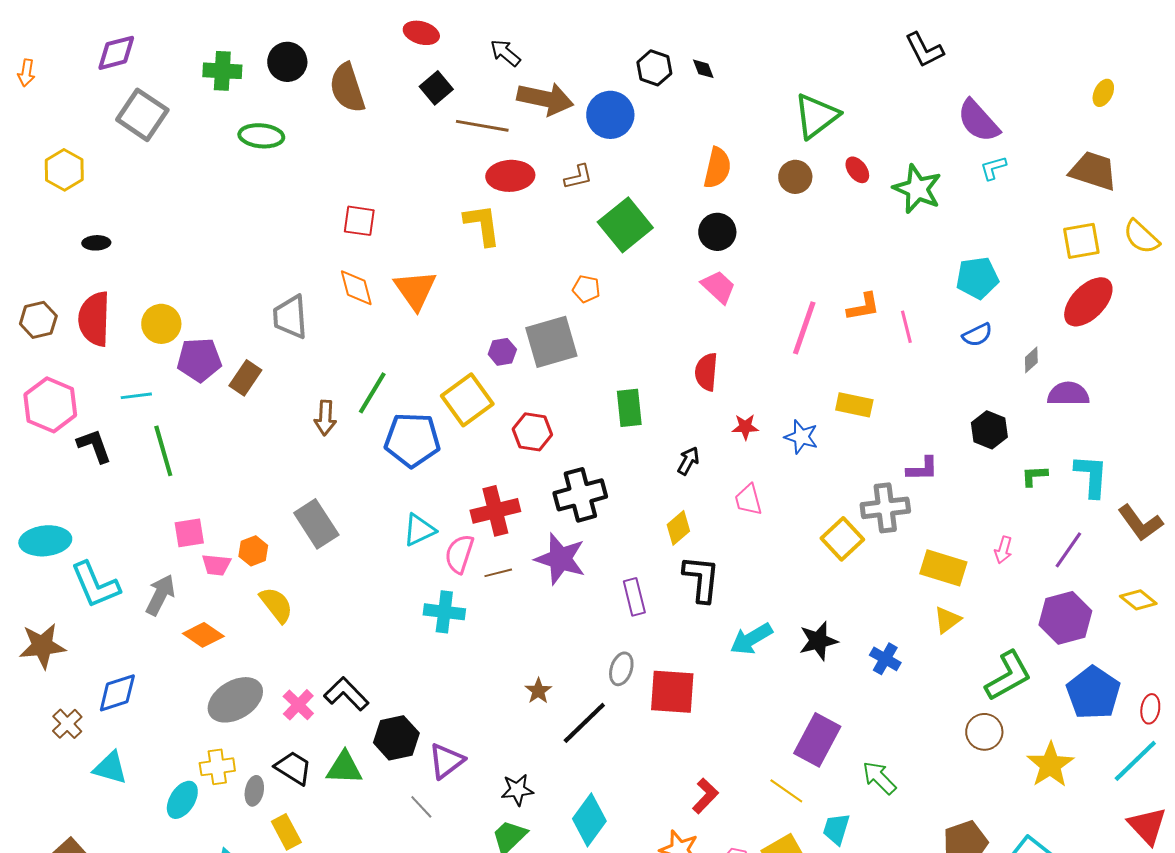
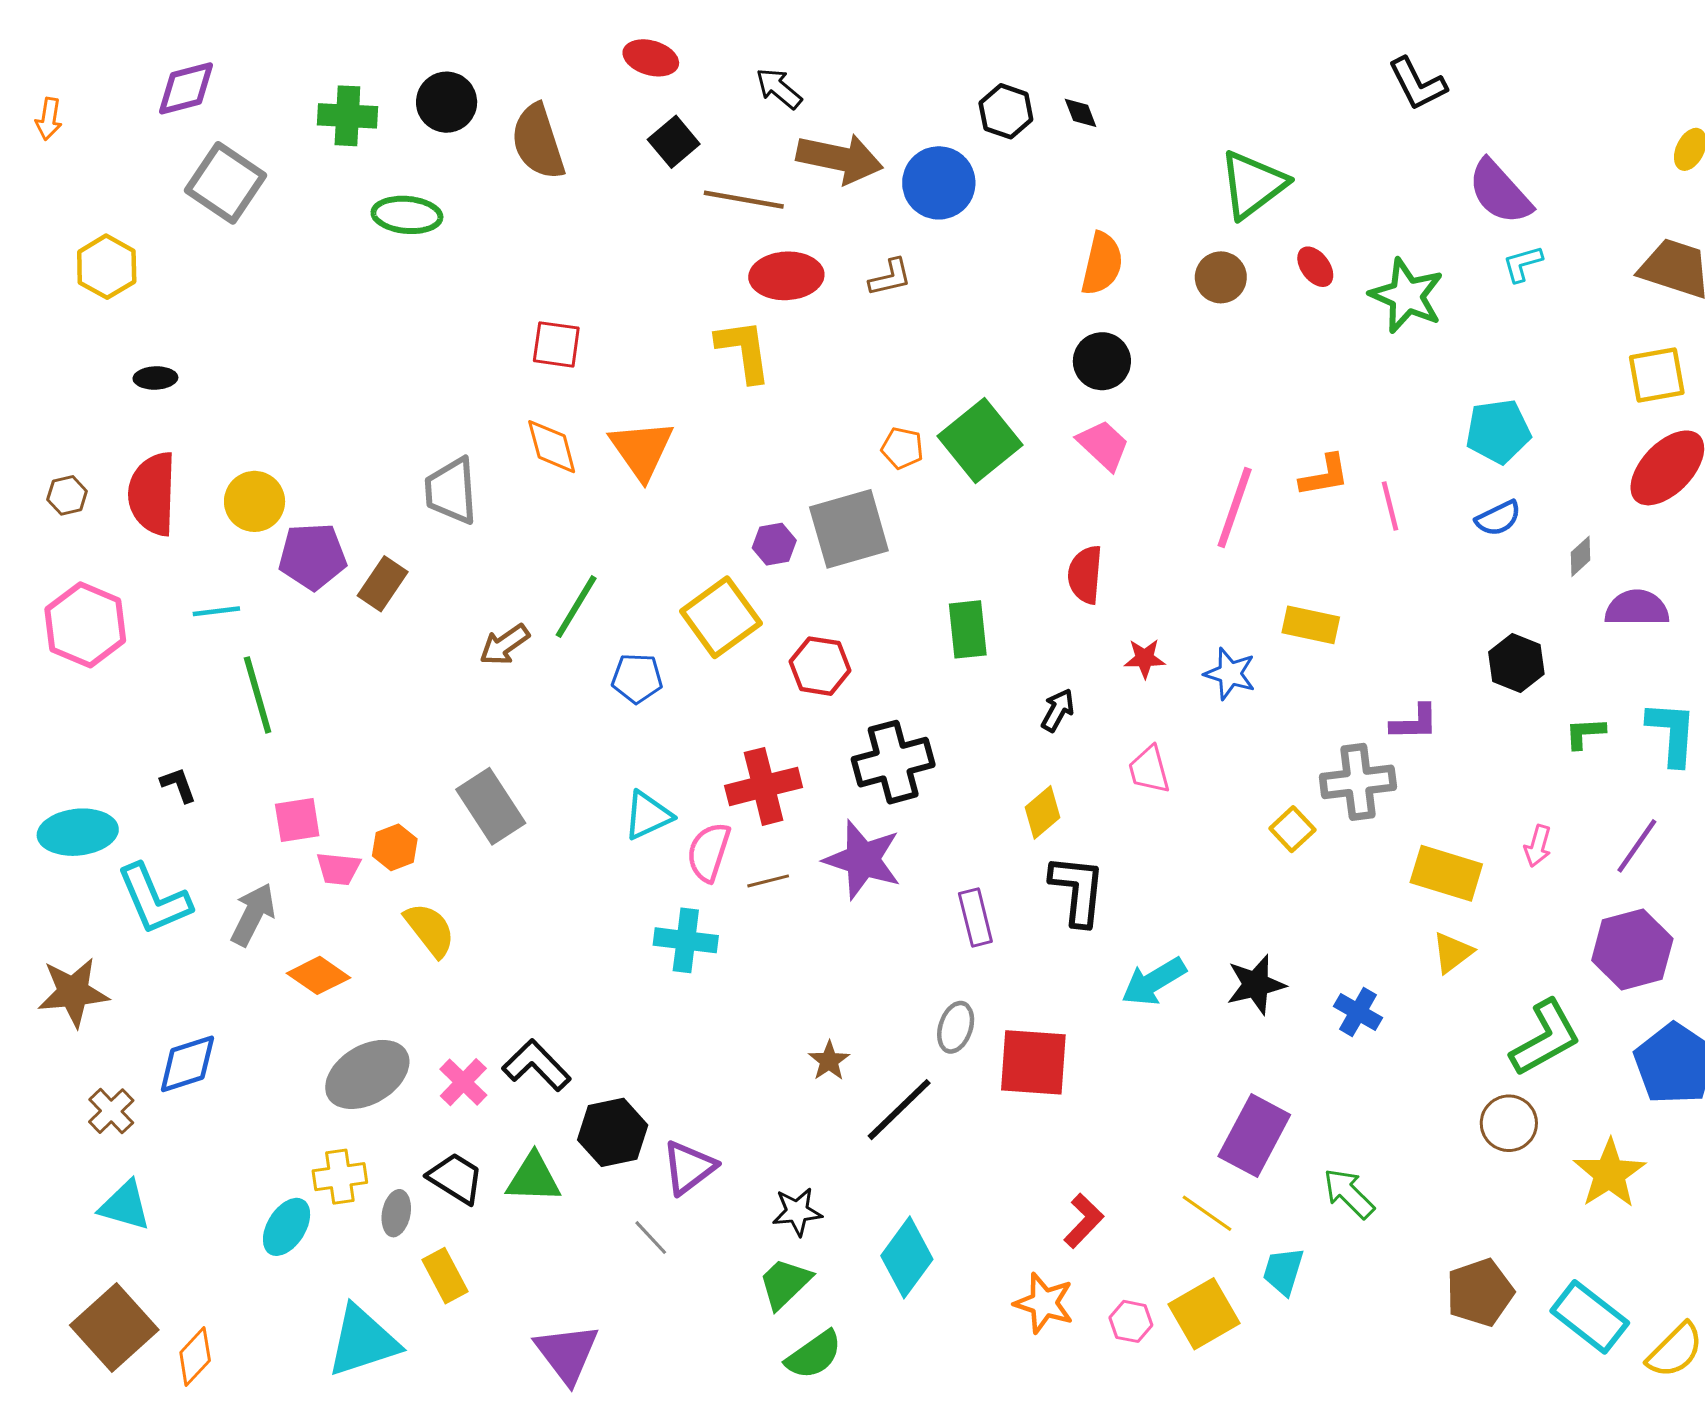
green square: (625, 225) -> (980, 440), moved
brown hexagon: (38, 320) -> (67, 495), size x0.7
brown arrow: (325, 418) -> (504, 645), turned 52
blue pentagon: (412, 440) -> (637, 678), size x0.6
black L-shape: (94, 446) -> (178, 785), moved, size x0.7
yellow square: (842, 539) -> (1292, 829), size x0.7
cyan triangle: (110, 768) -> (125, 1206), moved

